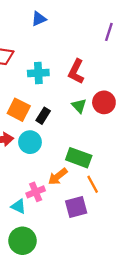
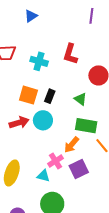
cyan cross: (38, 73) -> (39, 61), turned 30
green triangle: (79, 106) -> (80, 99), moved
purple square: (76, 207) -> (79, 169), moved

